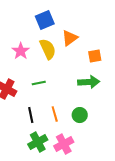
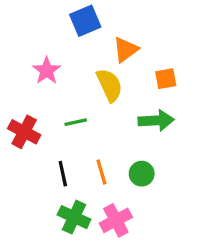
yellow semicircle: (48, 49) -> (109, 85), moved
green cross: (38, 142) -> (74, 217), turned -36

